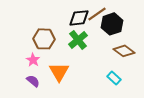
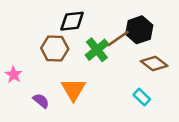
brown line: (97, 14) -> (118, 39), moved
black diamond: (79, 18) -> (72, 21), moved
pink star: (33, 60) -> (14, 75), moved

